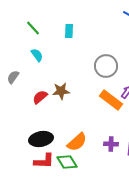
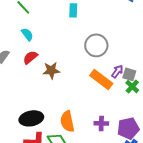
cyan rectangle: (69, 31) -> (73, 10), moved
red semicircle: (40, 97) -> (30, 57), moved
orange semicircle: (77, 142) -> (67, 121), turned 120

